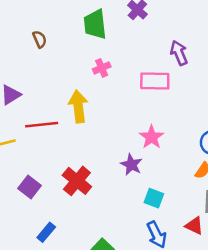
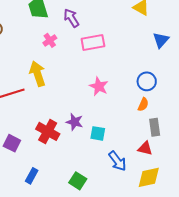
purple arrow: (179, 53) -> (71, 18), moved
purple star: (131, 165) -> (75, 122), moved
cyan square: (154, 198) -> (98, 133), moved

